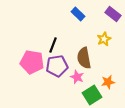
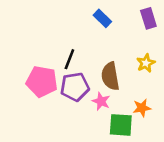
purple rectangle: (113, 14) -> (148, 18), turned 35
yellow star: (104, 39) -> (146, 63), moved
green square: (92, 95) -> (121, 125), turned 36

